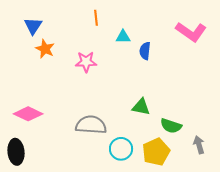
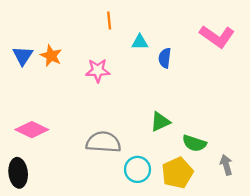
blue triangle: (33, 26) -> (23, 56), moved
green triangle: (141, 107) -> (160, 122), turned -36

